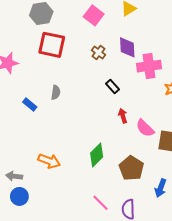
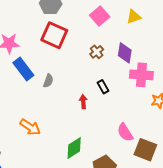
blue rectangle: (30, 105) -> (23, 69), moved, size x1.6
red arrow: (123, 116) -> (83, 102), moved
orange arrow: (49, 161) -> (30, 127), moved

